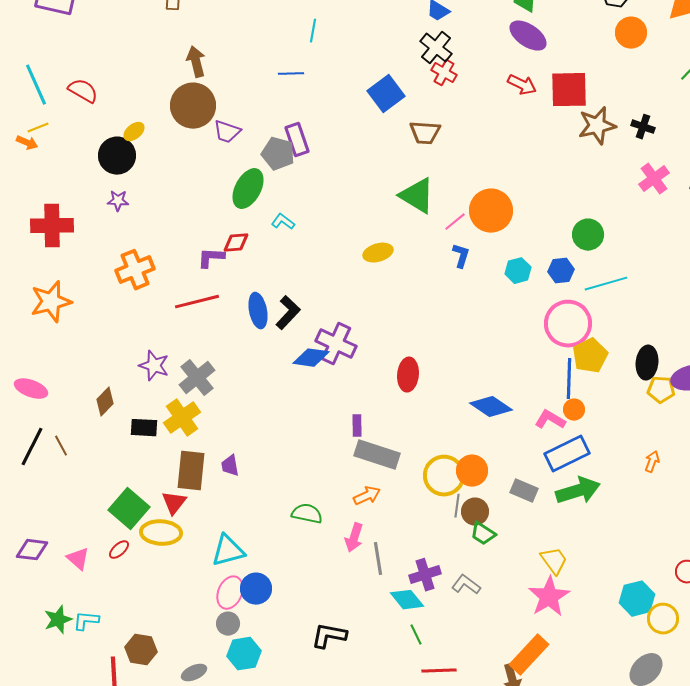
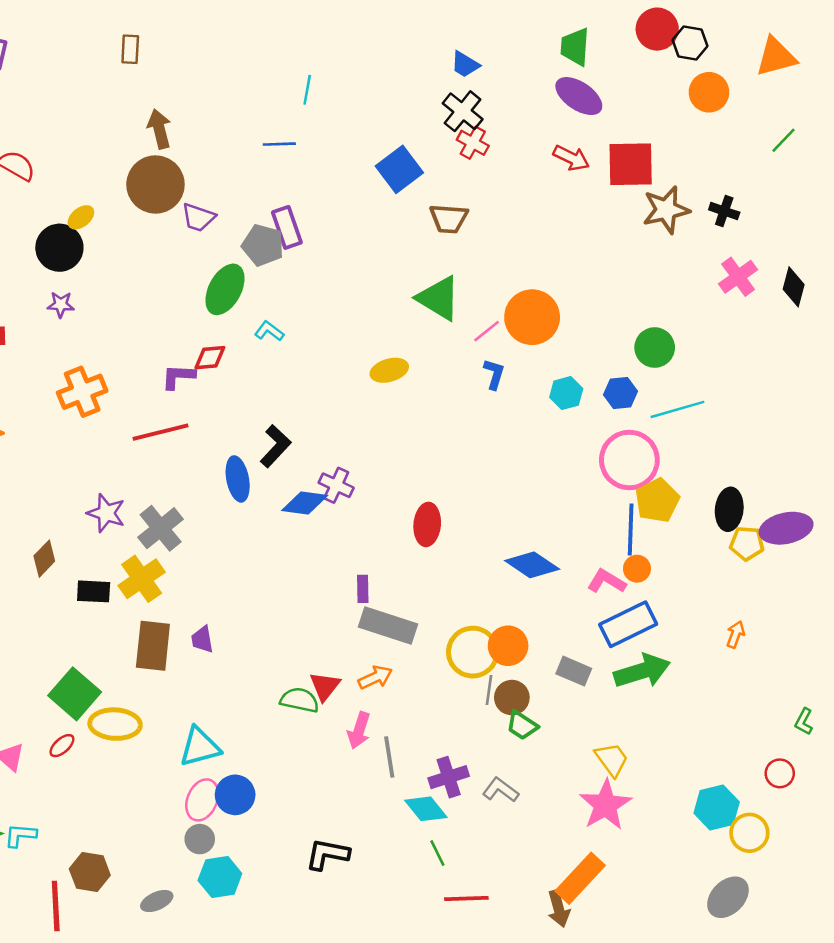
blue ellipse: (258, 311) -> (238, 479), moved
purple cross: (336, 344) -> (336, 485), size x0.7
red triangle: (174, 503) -> (325, 686), moved

